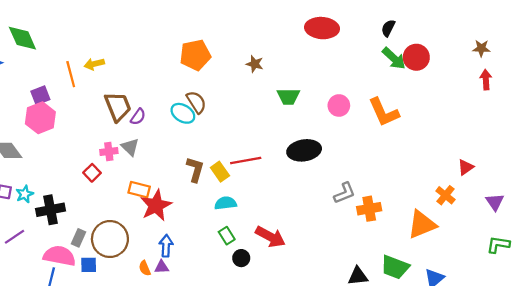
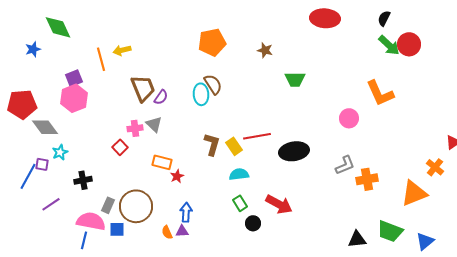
pink circle: (339, 105) -> (349, 118), moved
cyan ellipse: (183, 113) -> (201, 94), turned 55
black ellipse: (304, 150) -> (294, 151), moved
cyan star: (25, 194) -> (60, 152), moved
red star: (156, 205) -> (177, 176), size x0.5
black cross: (50, 210) -> (83, 180), size x0.7

